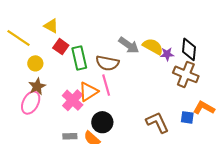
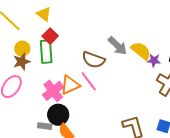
green rectangle: (79, 58) -> (46, 52), moved
pink line: (106, 85) -> (89, 81), turned -30
brown star: (37, 86) -> (22, 62), moved
black circle: (102, 122) -> (58, 115), moved

